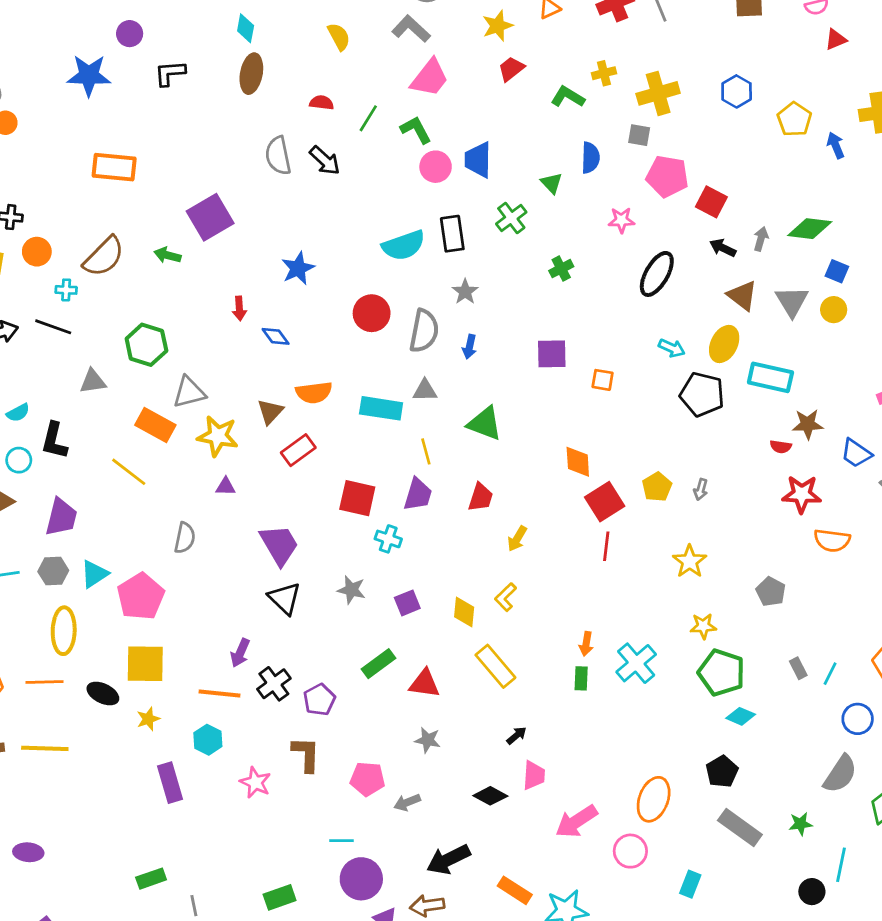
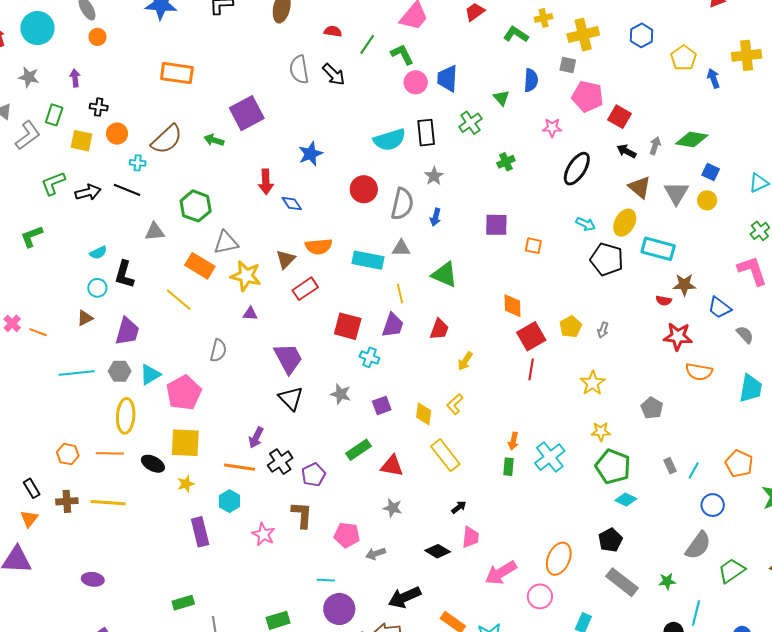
red arrow: (239, 308) -> (266, 182), size x1.4

